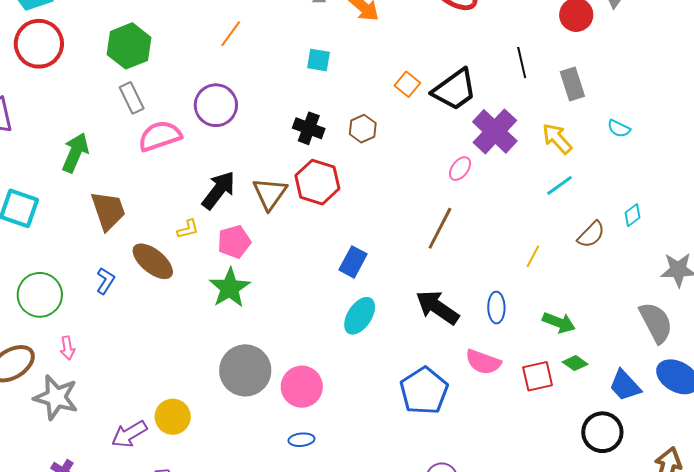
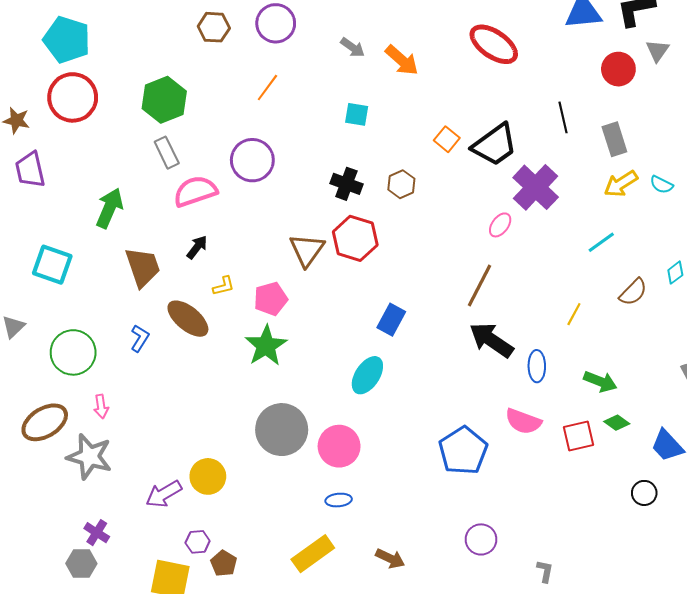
yellow arrow: (557, 139) -> (621, 184), moved, turned -80
black arrow: (219, 190) -> (197, 247), moved, size x0.6
black arrow: (437, 307) -> (491, 340), moved
cyan ellipse: (360, 316) -> (367, 375), moved
black circle: (602, 432) -> (644, 493), size x0.6

